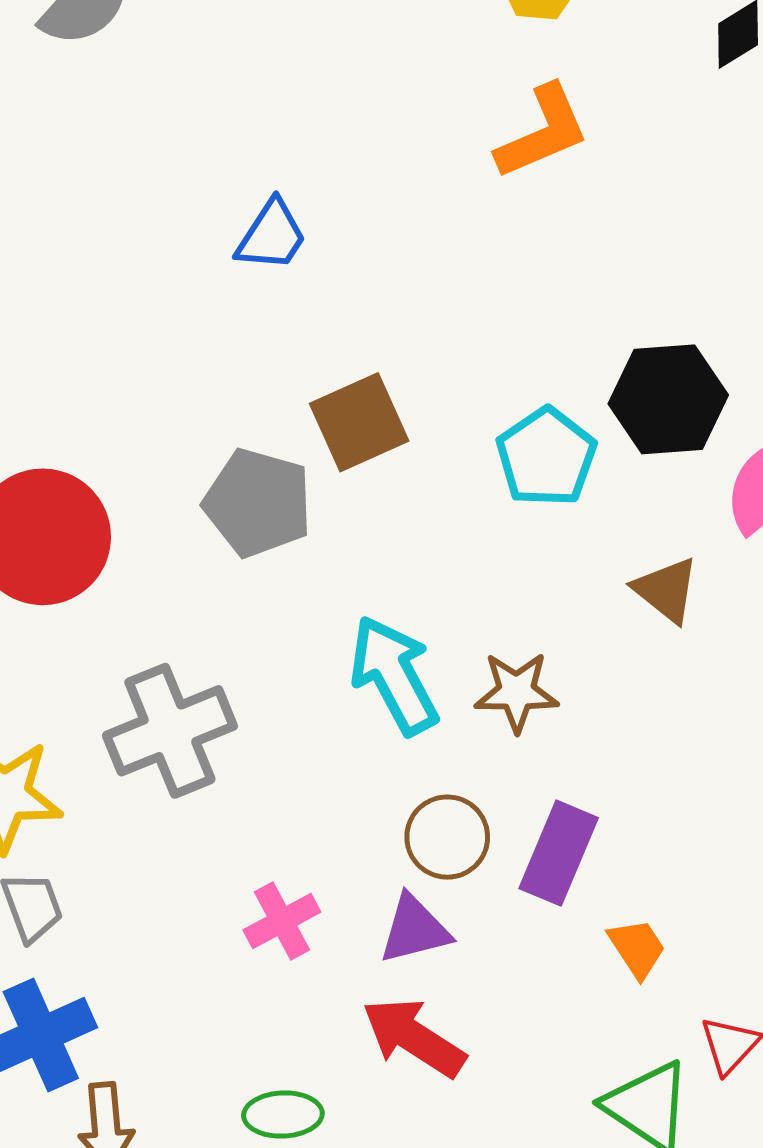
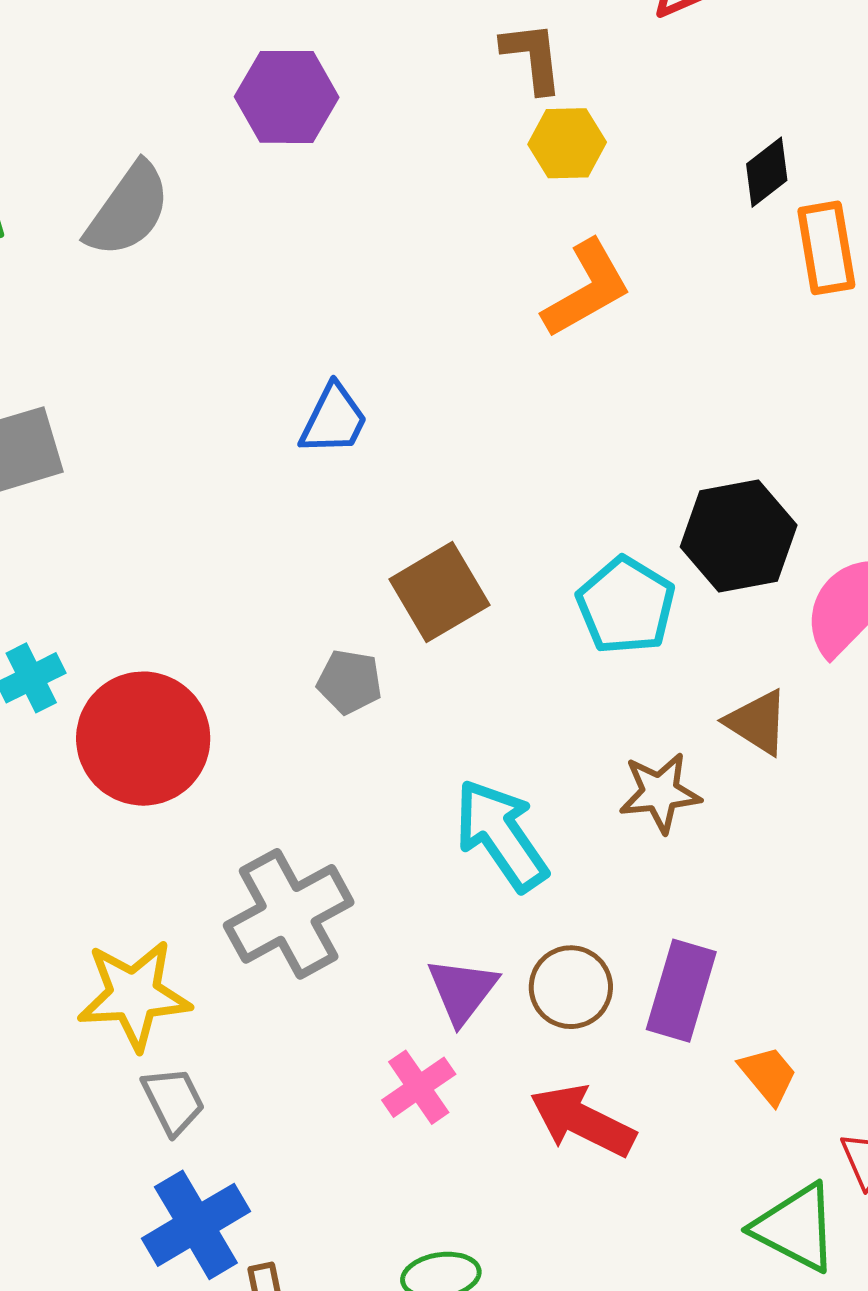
gray pentagon: (258, 503) -> (349, 682), size x0.6
brown star: (517, 692) -> (660, 793), moved
purple triangle: (415, 929) -> (462, 991), moved, turned -32
red arrow: (414, 1037) -> (583, 1121), moved

